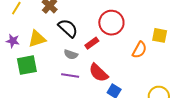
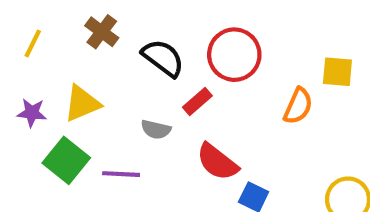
black semicircle: (68, 28) -> (163, 58), moved
green square: (27, 65) -> (66, 160), turned -35
purple line: (70, 76) -> (121, 174), moved

